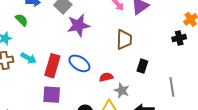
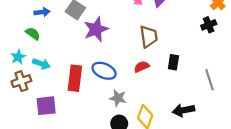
cyan arrow: (29, 58) -> (41, 64), moved
red semicircle: (106, 77) -> (142, 67), moved
gray star: (122, 91) -> (118, 98), moved
purple square: (52, 95) -> (46, 106), moved

